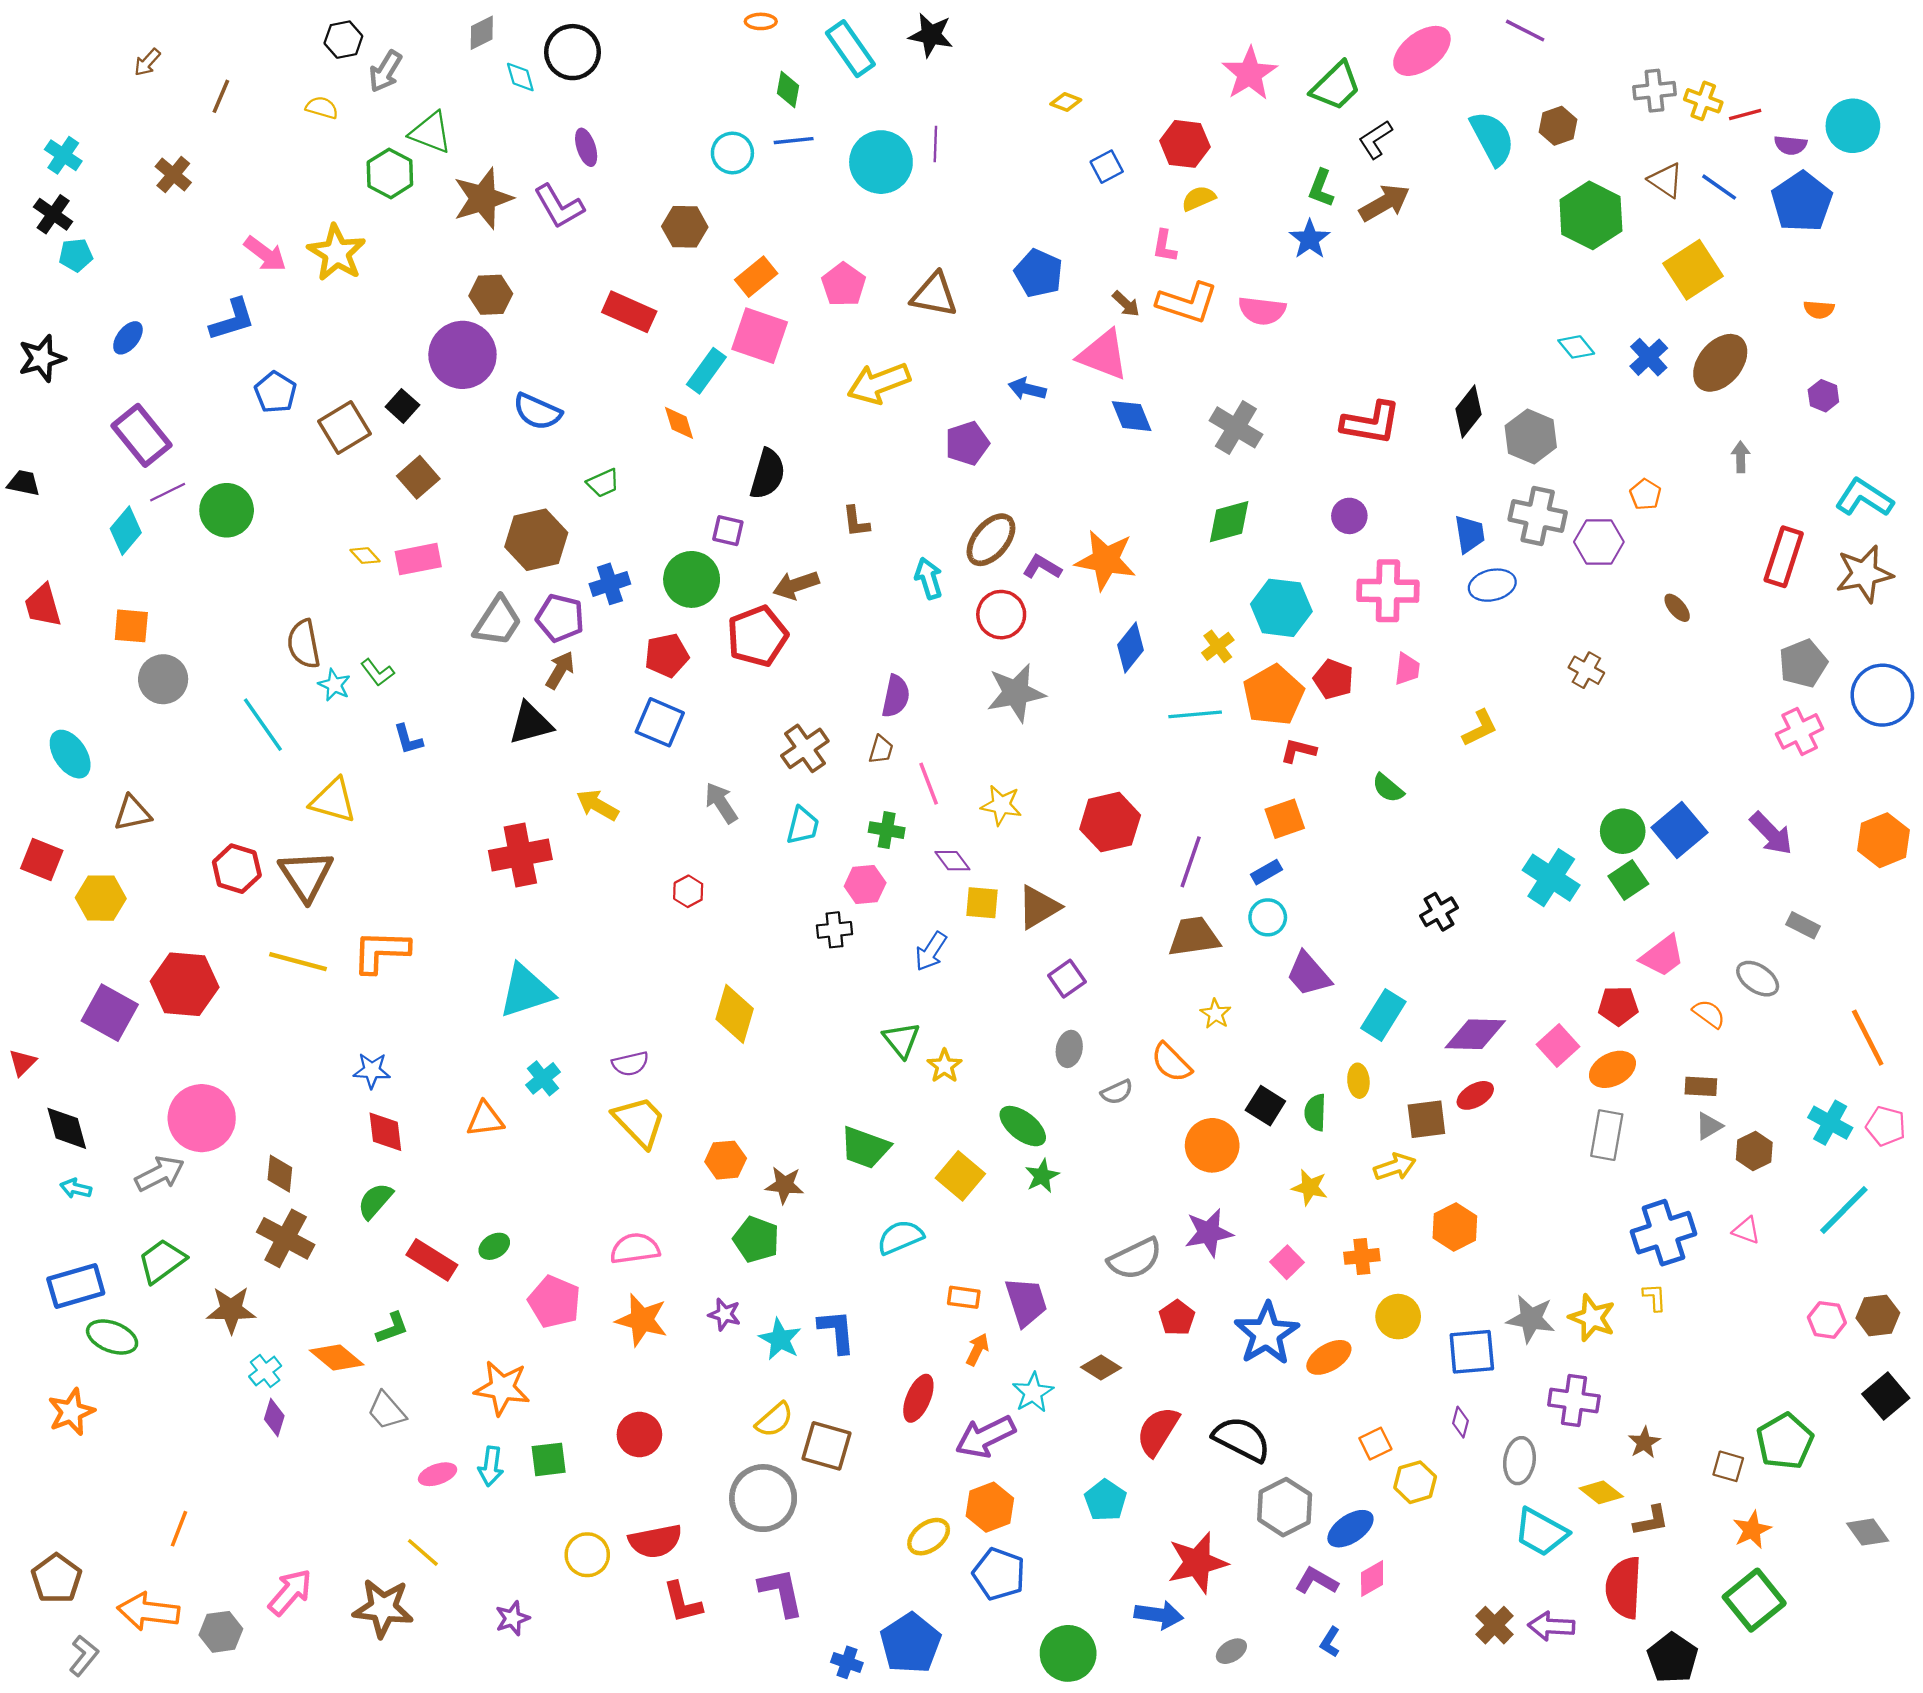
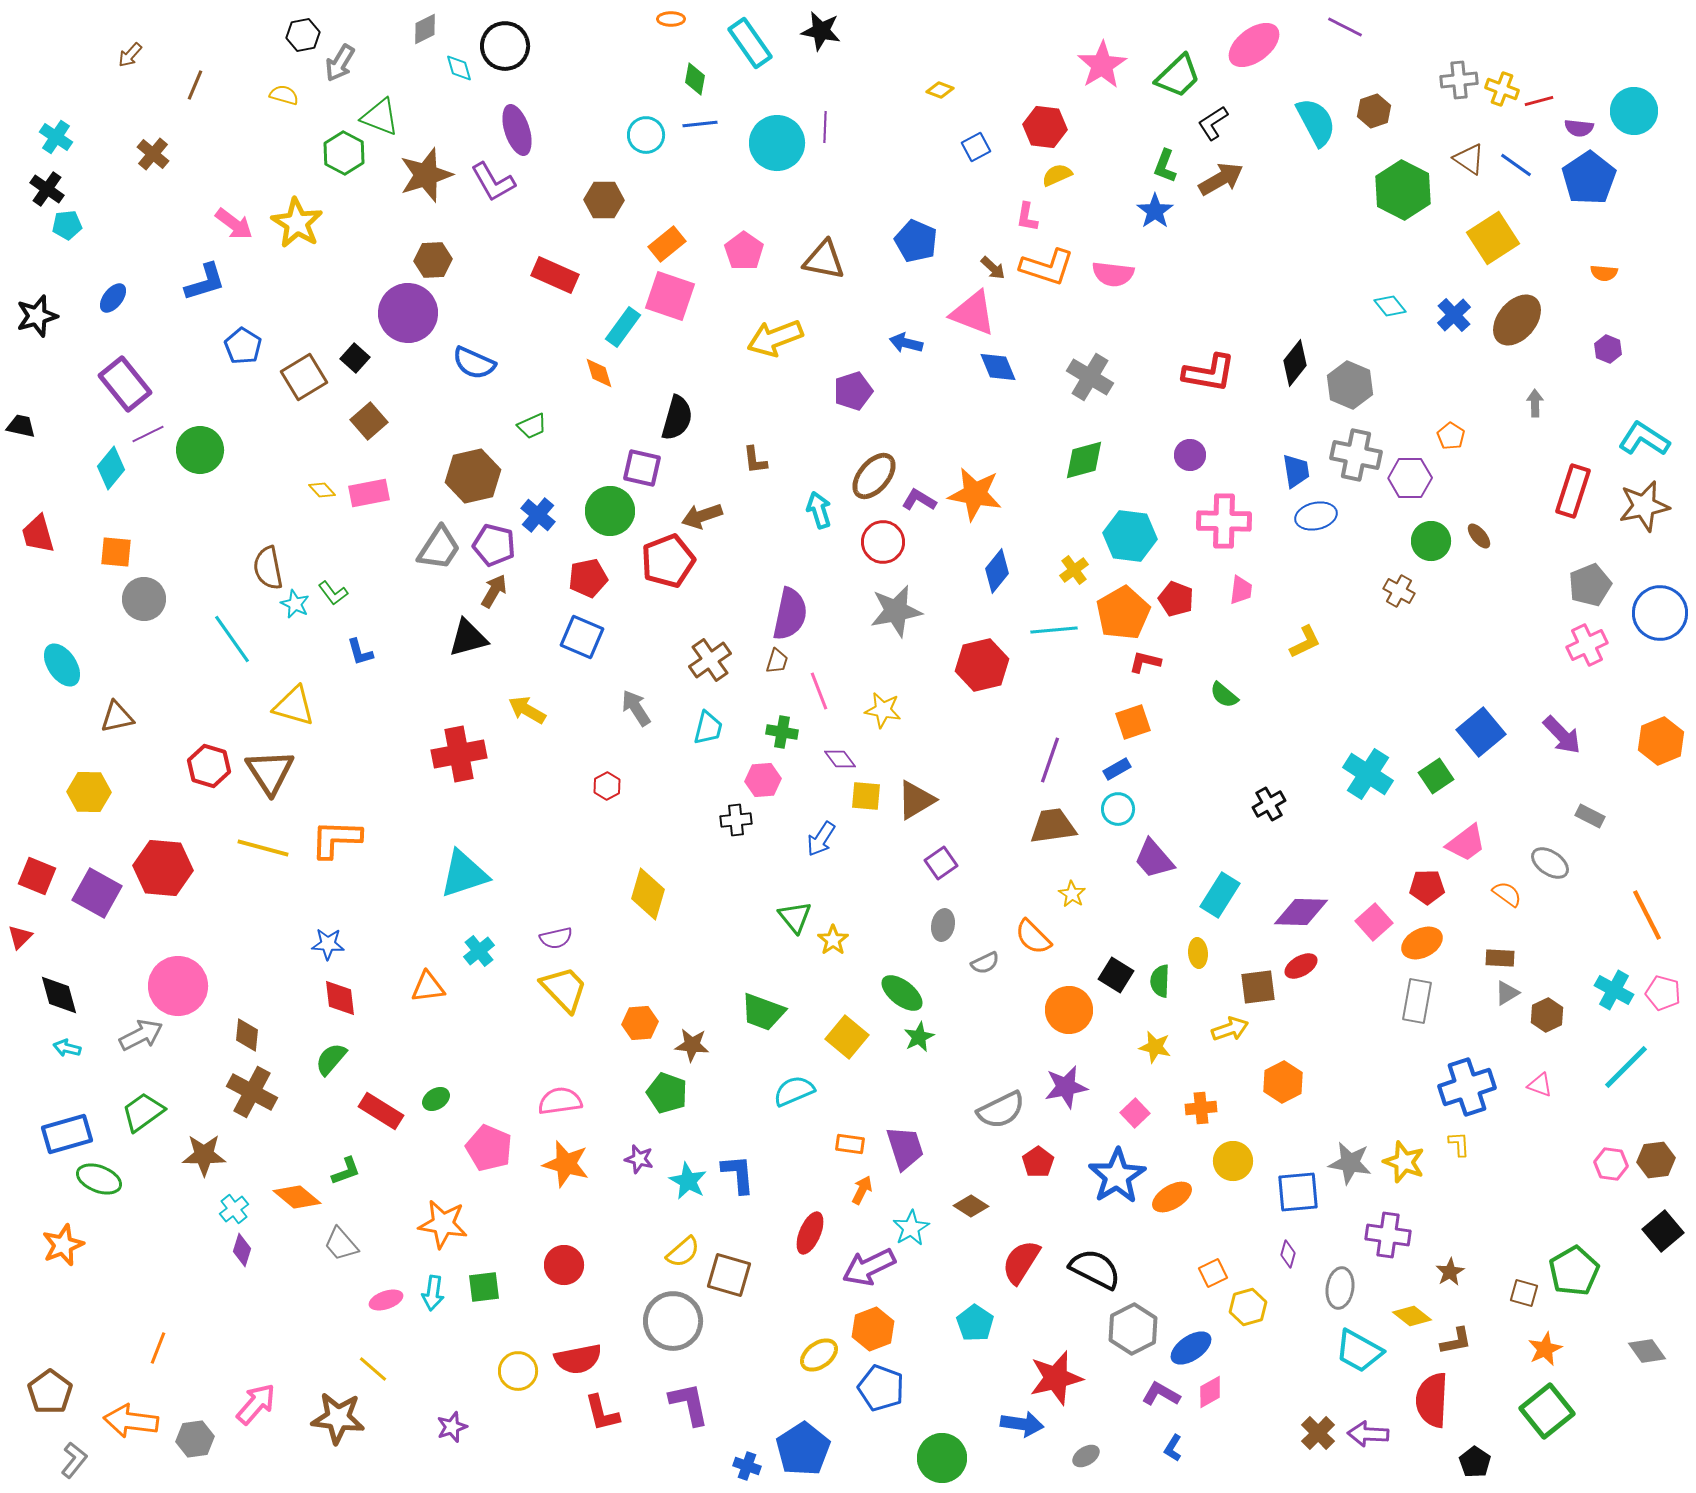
purple ellipse: (586, 147) -> (517, 130), size x1.5
purple square: (728, 531) -> (642, 468), size x1.4
blue cross: (610, 584) -> (538, 515), turned -32
purple semicircle: (896, 696) -> (790, 614), size x1.4
red hexagon: (1110, 822) -> (982, 665), moved
green circle: (1623, 831) -> (1431, 541), moved
red square: (42, 860) -> (37, 876), moved
black pentagon: (1673, 1658) -> (1475, 1462), size x0.7

